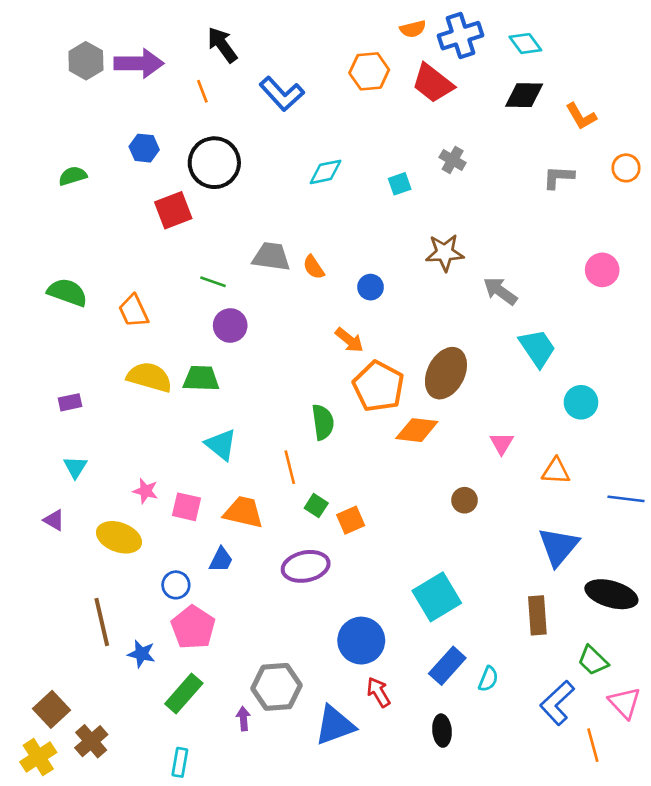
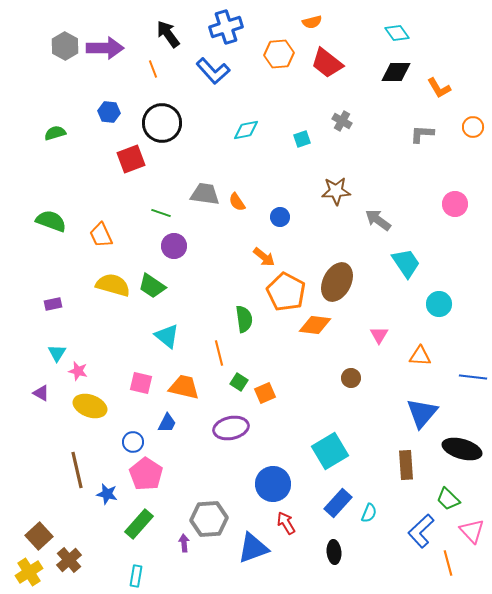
blue cross: (461, 36) -> (226, 27), moved
green trapezoid: (201, 378) -> (152, 286), turned -148
pink star: (145, 491) -> (78, 371), moved

